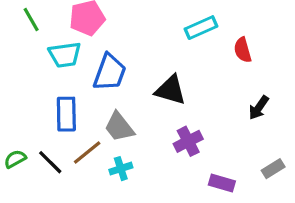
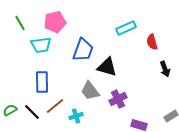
blue trapezoid: (110, 72) -> (83, 50), moved
black arrow: (259, 108) -> (165, 69), moved, turned -56
gray trapezoid: (119, 127) -> (90, 91), moved

